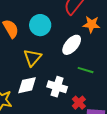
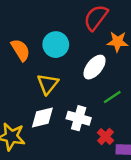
green line: (86, 70) -> (112, 97), turned -49

